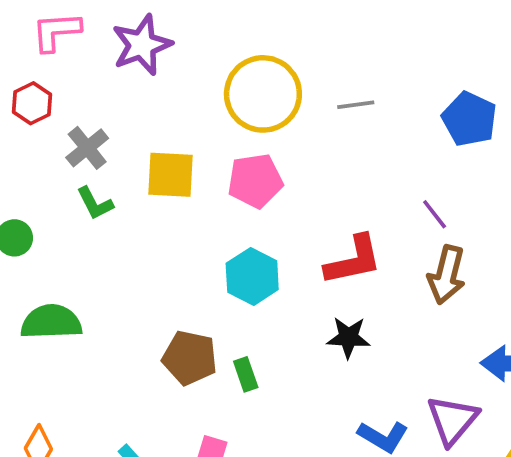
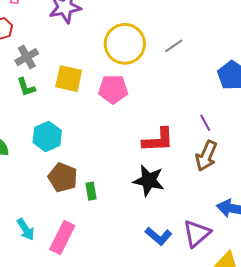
gray line: (356, 105) -> (174, 46), moved, turned -36
cyan hexagon: (252, 276) -> (47, 136), moved
black star: (348, 337) -> (149, 181), size x1.4

